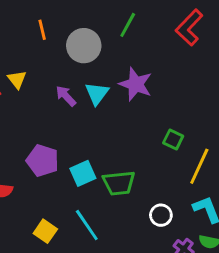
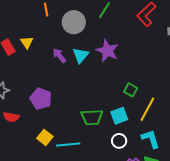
cyan square: (83, 173) -> (119, 116), moved
cyan line: (87, 225) -> (68, 144), turned -65
yellow square: (45, 231) -> (45, 137), moved

